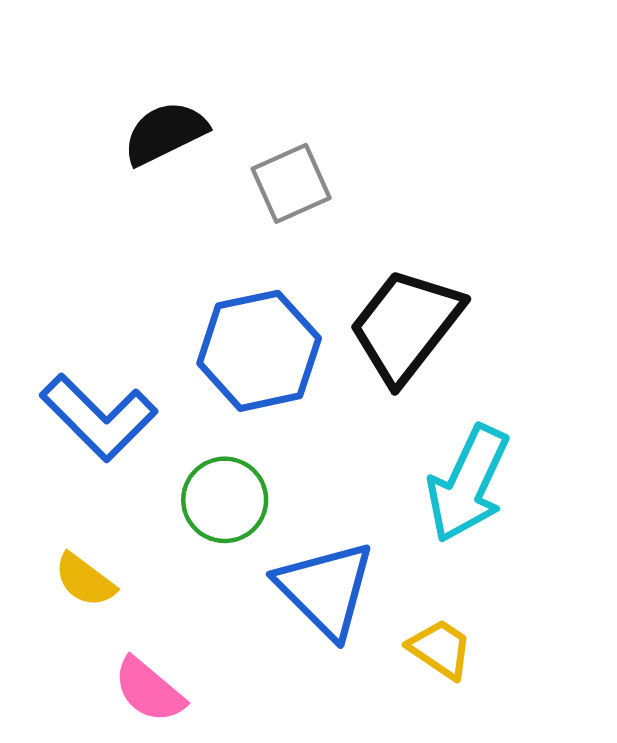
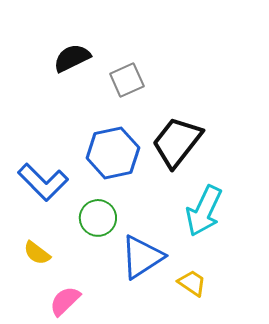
blue triangle: (326, 589) -> (142, 257), turned 42
pink semicircle: (149, 690) -> (65, 301), turned 96

